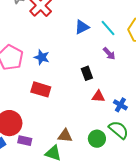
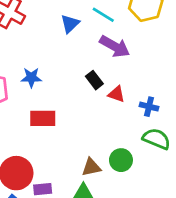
purple arrow: (109, 54) -> (115, 46), size x1.6
red triangle: (98, 96) -> (116, 94), moved, turned 32
green circle: (97, 139) -> (121, 160), moved

